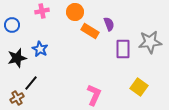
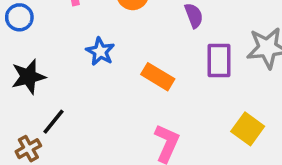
orange rectangle: (90, 31) -> (158, 77), moved
blue star: (40, 49) -> (100, 52), moved

